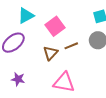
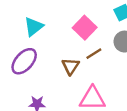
pink square: (55, 26) -> (85, 28), moved

